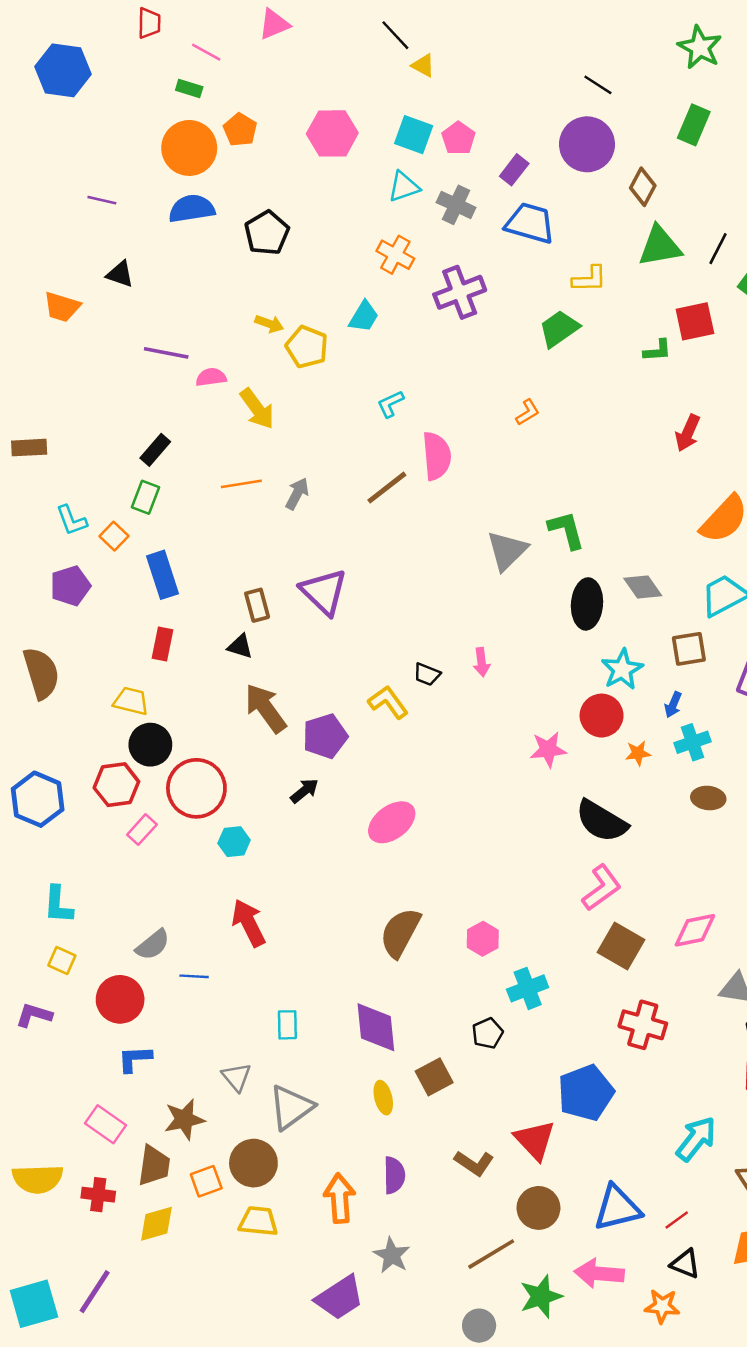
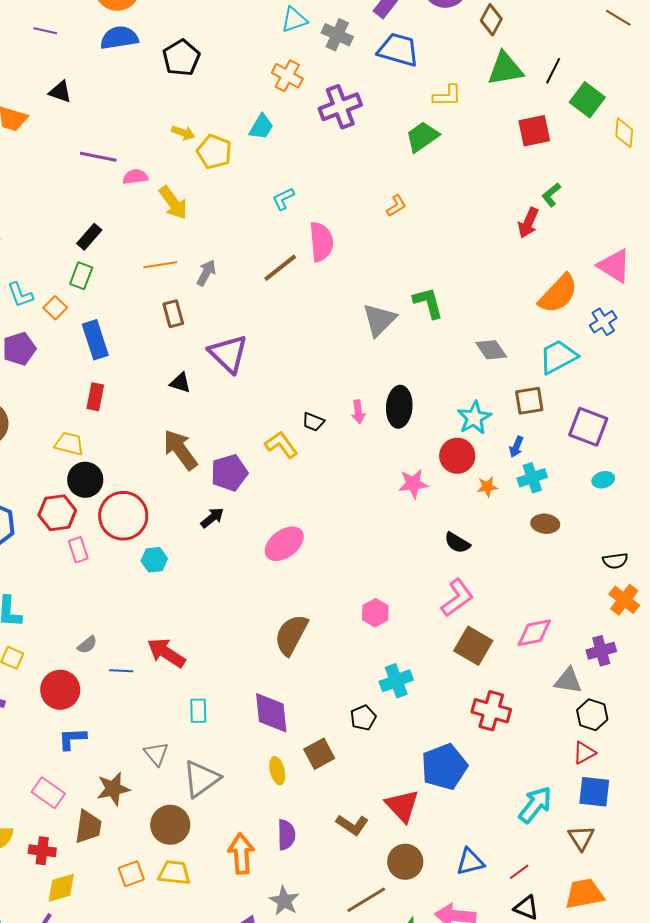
green L-shape: (657, 350) -> (551, 195), moved, turned 145
black ellipse: (587, 604) -> (399, 407), moved
brown rectangle: (257, 605) -> (173, 314), moved
black triangle: (240, 646) -> (180, 383), moved
black semicircle: (602, 821) -> (457, 543), size x0.6
pink rectangle: (142, 830) -> (78, 550), turned -60
red arrow: (249, 923) -> (166, 653), moved, turned -30
pink hexagon: (483, 939) -> (375, 613), moved
gray semicircle: (153, 945) -> (87, 645), size x0.7
orange square: (206, 1181) -> (131, 874), moved
blue triangle: (617, 1208) -> (470, 862), size x0.7
yellow diamond: (156, 1224) -> (61, 888), moved

